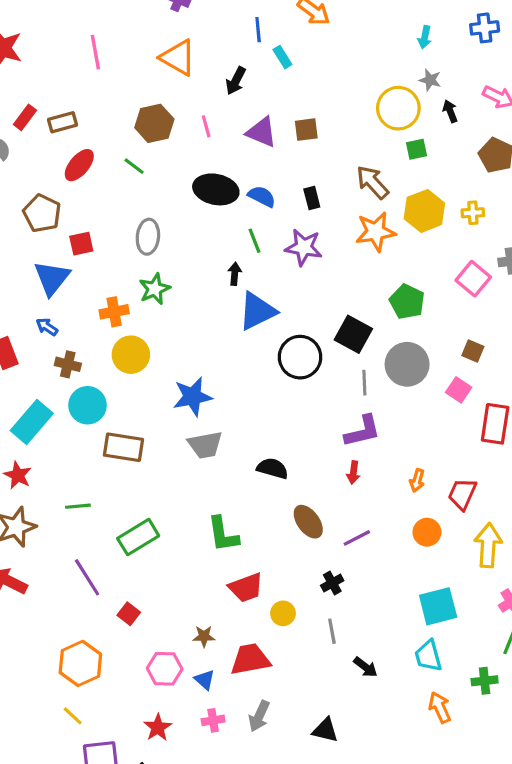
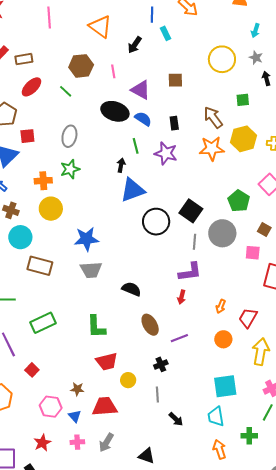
yellow circle: (398, 108) -> (222, 59), moved
purple triangle: (262, 132) -> (141, 90), moved
green pentagon: (407, 302) -> (239, 201), moved
pink square: (459, 390) -> (253, 253), turned -35

